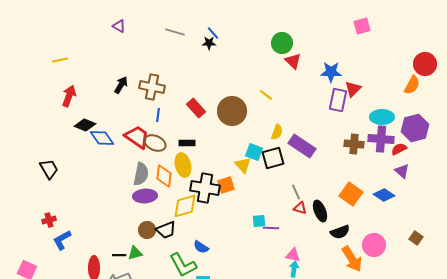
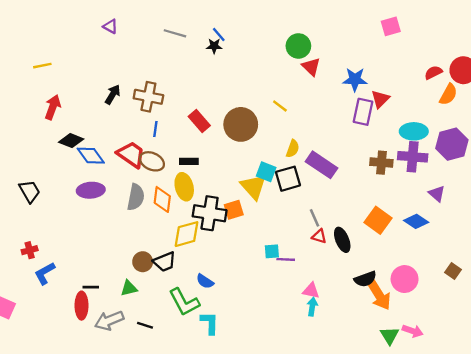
red semicircle: (399, 149) -> (433, 73), moved
yellow triangle: (243, 165) -> (253, 187), size x1.4
purple ellipse: (145, 196) -> (91, 190), moved
black semicircle: (340, 232) -> (365, 279), moved
black line: (119, 255) -> (91, 287), moved

